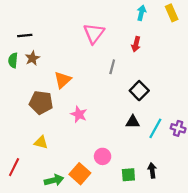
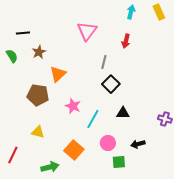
brown star: (32, 58) -> (39, 52), moved
green semicircle: (13, 60) -> (12, 56), turned 144
black square: (139, 91) -> (111, 84), moved
cyan line: (155, 128) -> (93, 119), moved
pink circle: (103, 156) -> (108, 143), moved
black arrow: (152, 170) -> (138, 144), moved, turned -96
orange square: (80, 174) -> (74, 150), moved

